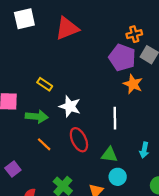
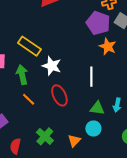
yellow rectangle: (45, 84) -> (29, 46), size x1.6
green arrow: (37, 116) -> (22, 75), turned -108
green triangle: (109, 155) -> (97, 108), moved

